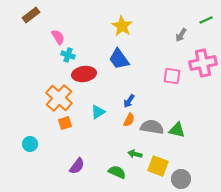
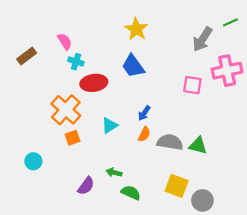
brown rectangle: (31, 15) -> (27, 56), moved
gray arrow: (181, 35) -> (202, 39), size x1.6
green arrow: (135, 154) -> (114, 172), moved

